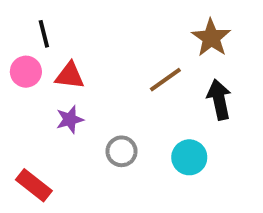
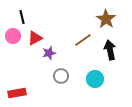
red triangle: (70, 76) -> (35, 38), turned -35
purple star: (70, 119) -> (49, 53), moved
red rectangle: (34, 185) -> (17, 93), turned -48

